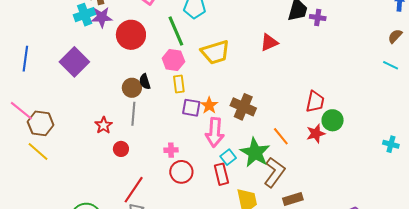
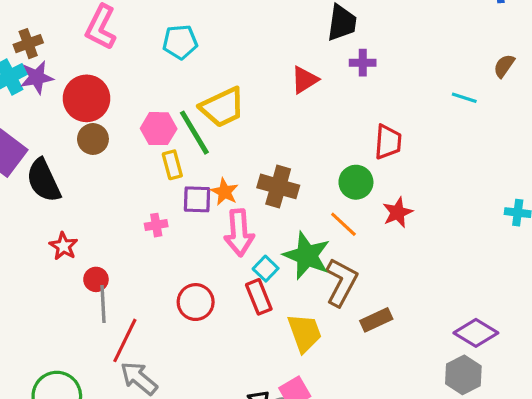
purple cross: (318, 18) -> (363, 63), moved
green line: (176, 31) -> (194, 133), moved
brown semicircle: (395, 36) -> (504, 66), moved
cyan line: (391, 65) -> (464, 98), moved
black semicircle: (145, 82) -> (43, 180), moved, size x1.8
brown circle: (132, 88) -> (93, 139), moved
red trapezoid: (315, 102) -> (388, 142), moved
gray line: (133, 114) -> (103, 304), moved
green circle: (333, 120) -> (356, 182), moved
pink cross: (171, 150) -> (156, 225), moved

